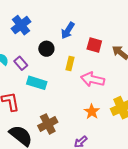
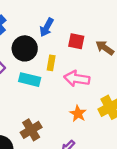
black circle: (46, 49) -> (25, 48), size x1.5
cyan rectangle: (37, 83) -> (30, 80), moved

